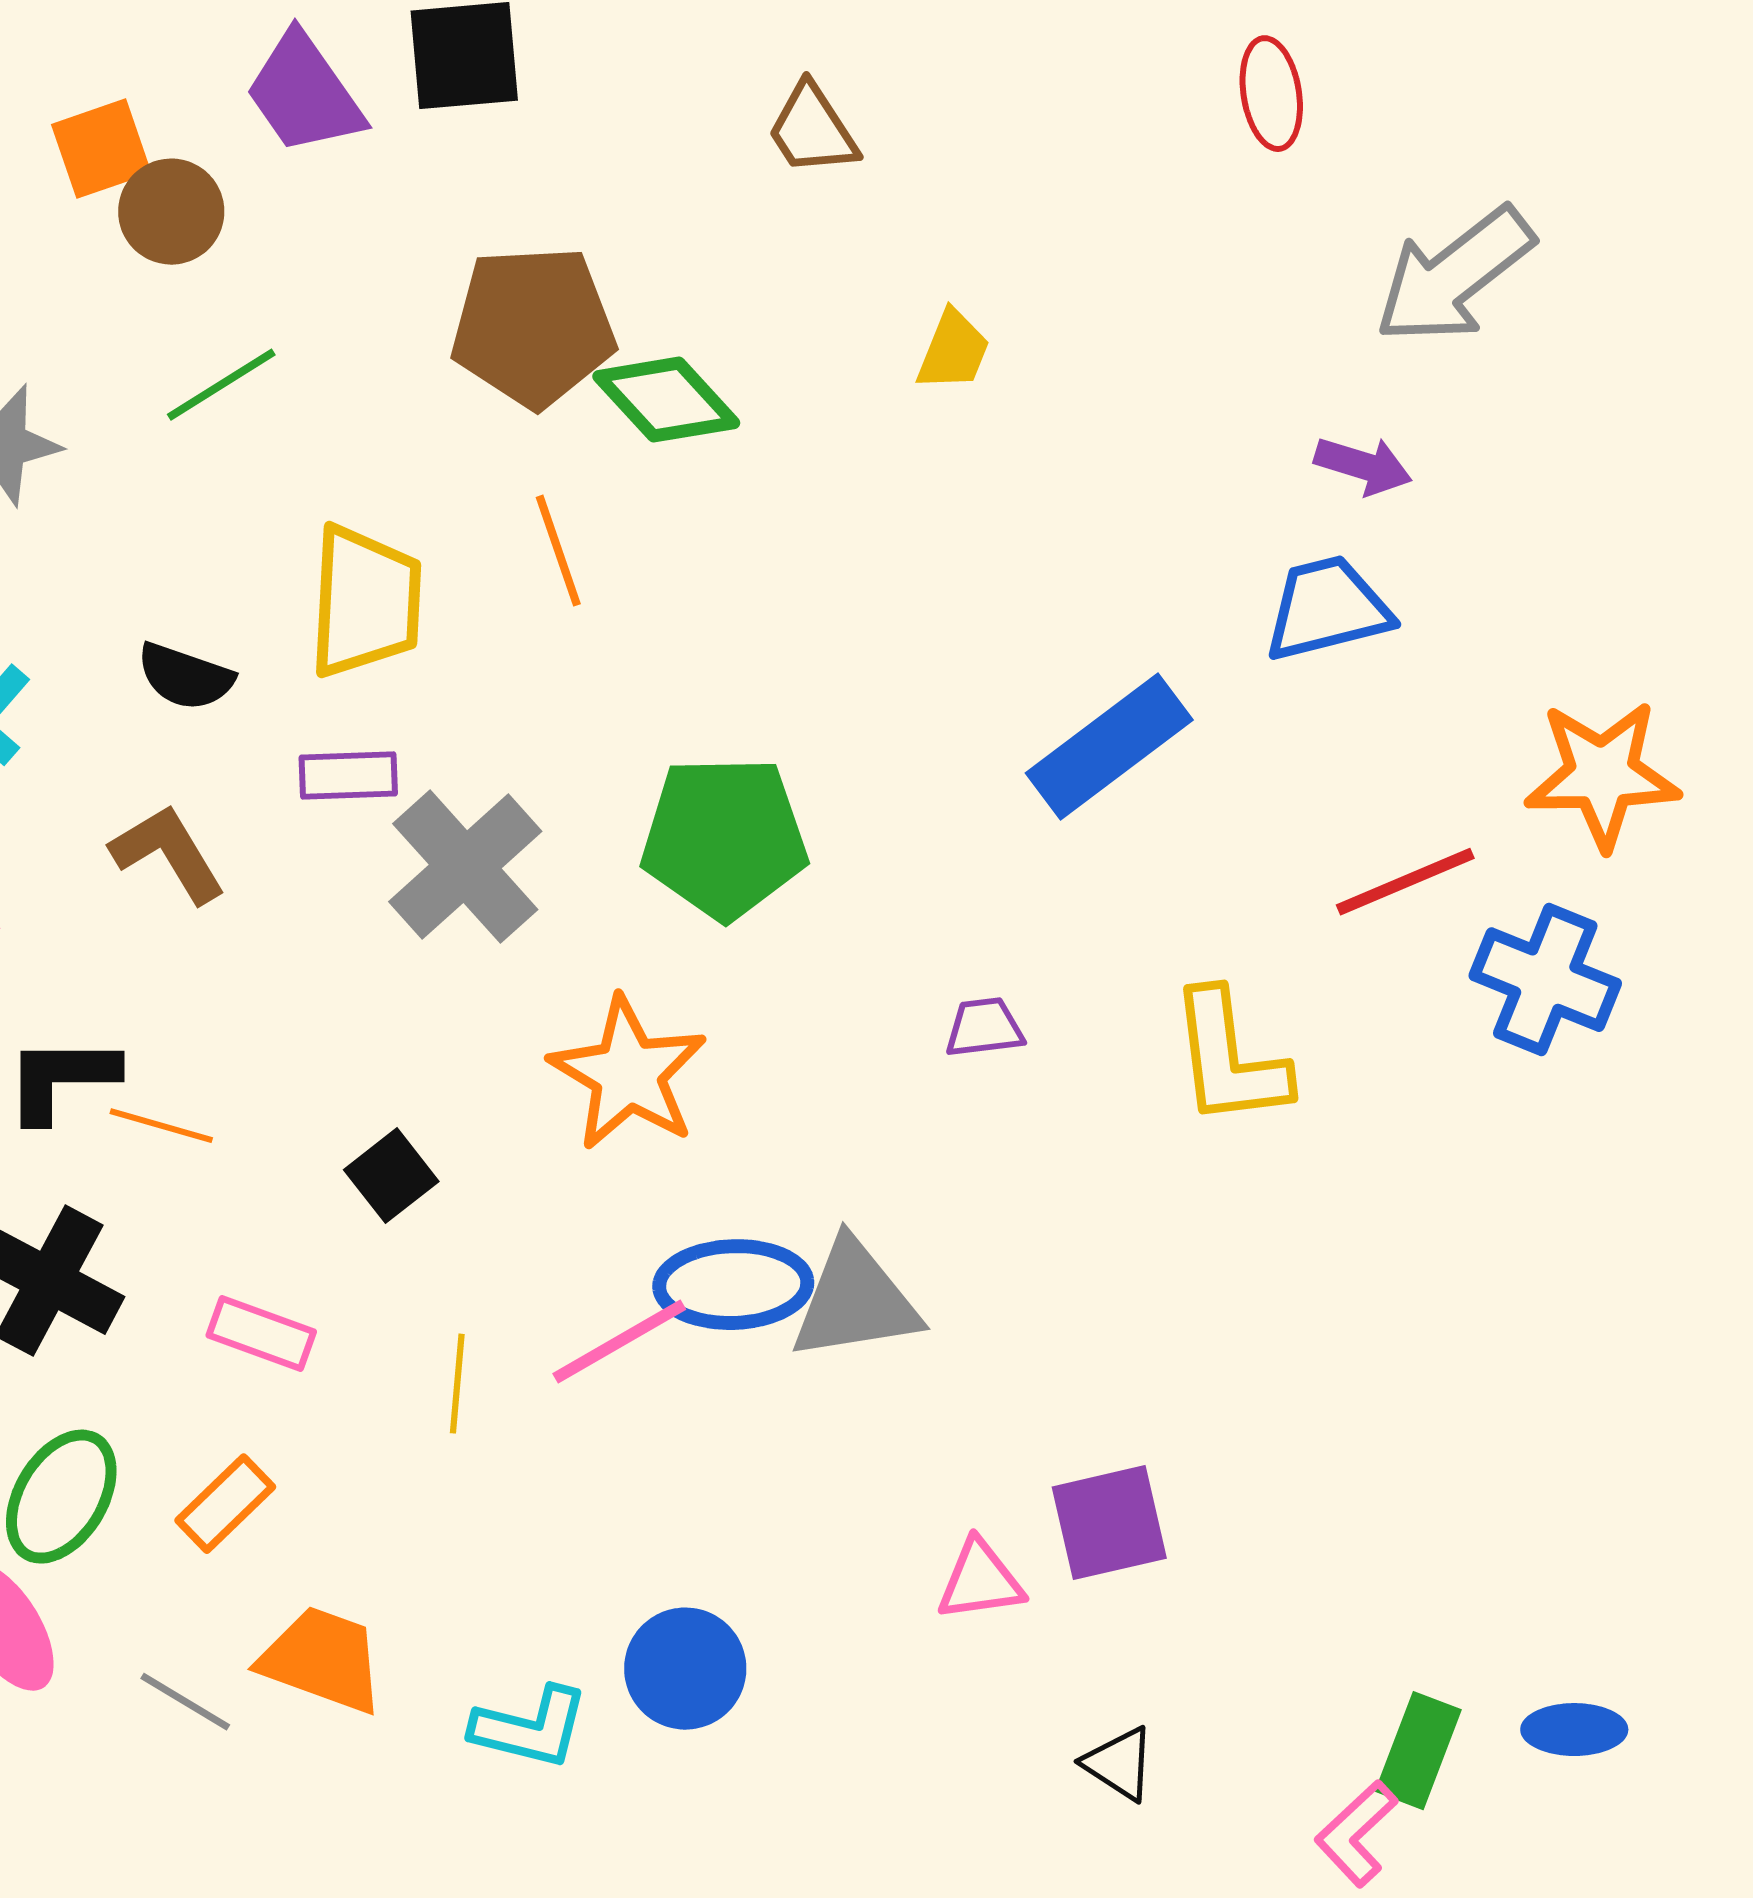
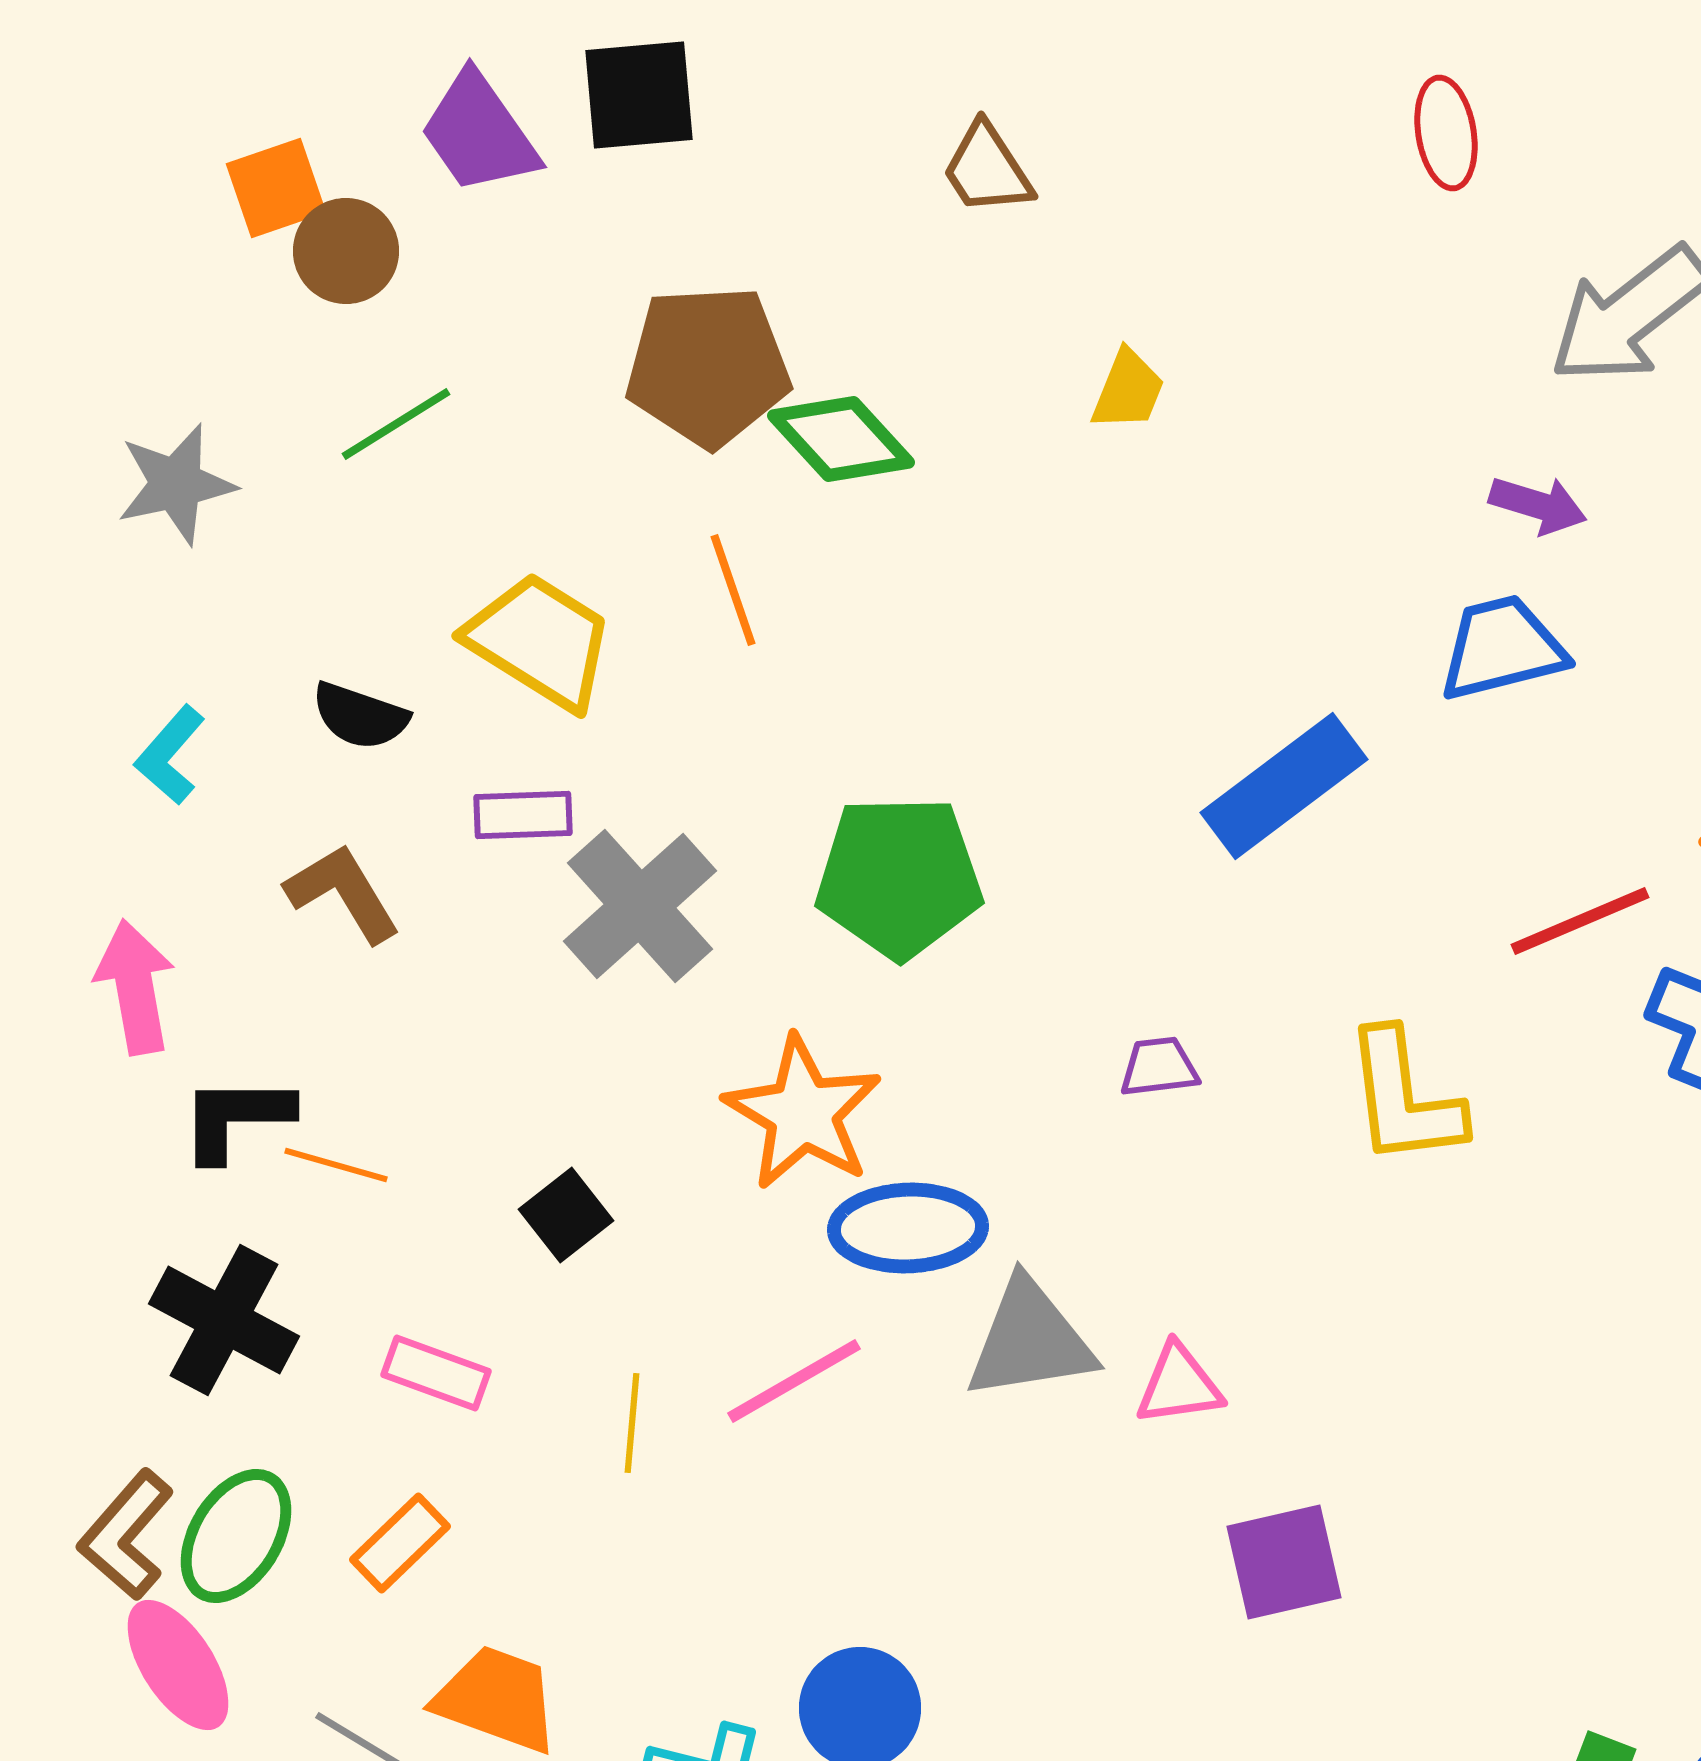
yellow trapezoid: (365, 602) -> (540, 641), turned -61
blue ellipse: (733, 1285) -> (908, 1228), moved
pink triangle: (980, 1581) -> (1179, 1385), moved

